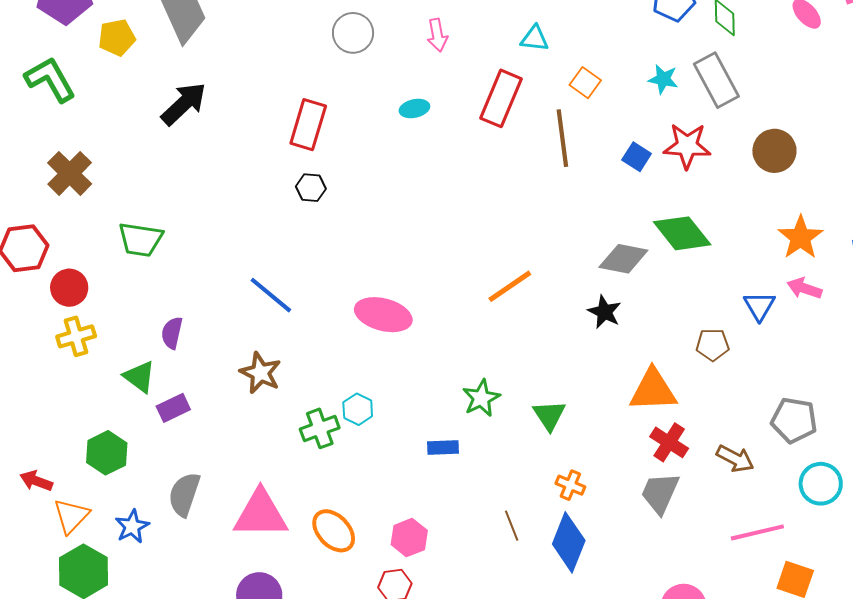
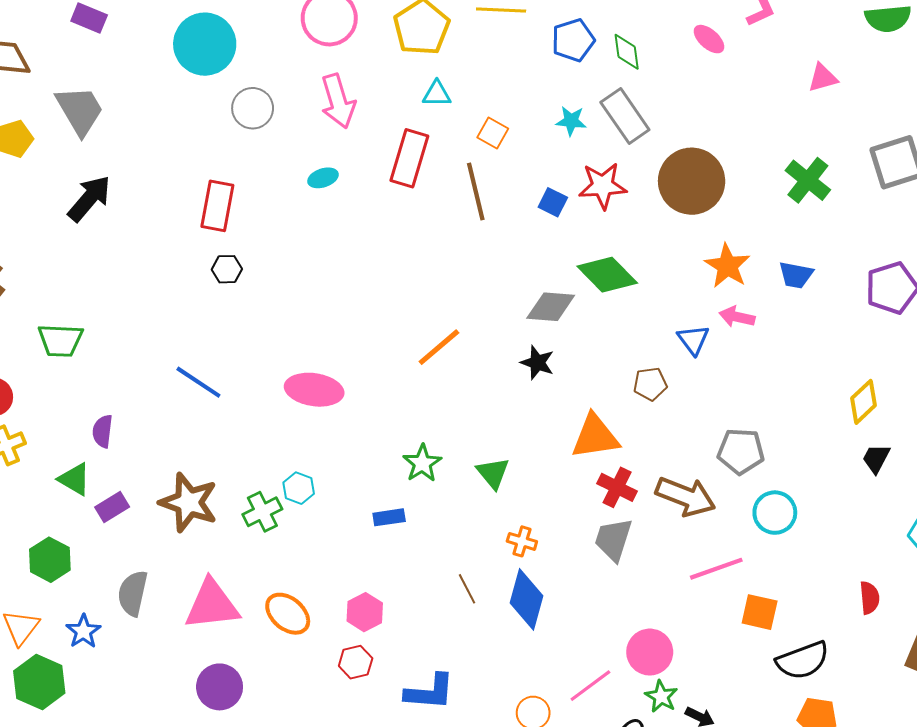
pink arrow: (437, 35) -> (338, 101), size x1.6
brown circle: (774, 151) -> (692, 181), size x1.5
brown star: (260, 373) -> (189, 502), moved, size x1.4
brown arrow: (735, 459) -> (686, 497), size x1.5

